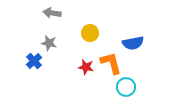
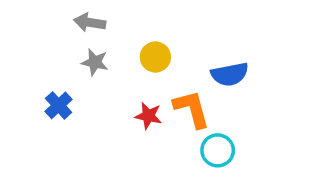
gray star: (49, 43) -> (95, 62), moved

